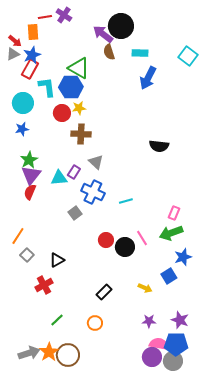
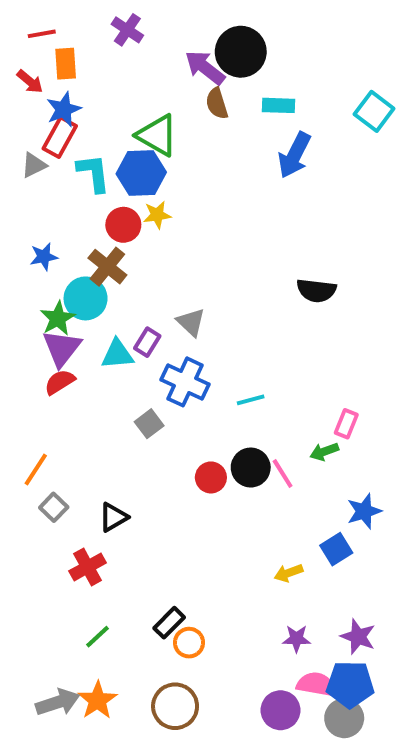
red line: (45, 17) -> (42, 34), moved
gray triangle: (13, 54) -> (34, 165), moved
cyan circle: (23, 103) -> (86, 298), moved
brown cross: (81, 134) -> (107, 267), moved, turned 36
red semicircle: (30, 192) -> (60, 382), turned 35
green arrow: (171, 233) -> (324, 452), moved, size x0.6
black circle: (125, 247) -> (251, 468), moved
yellow arrow: (145, 288) -> (288, 573), turned 136
black rectangle: (104, 292) -> (169, 623), moved
green line: (57, 320) -> (97, 637), moved
brown circle: (68, 355) -> (175, 706), moved
purple circle: (152, 357) -> (281, 710), moved

